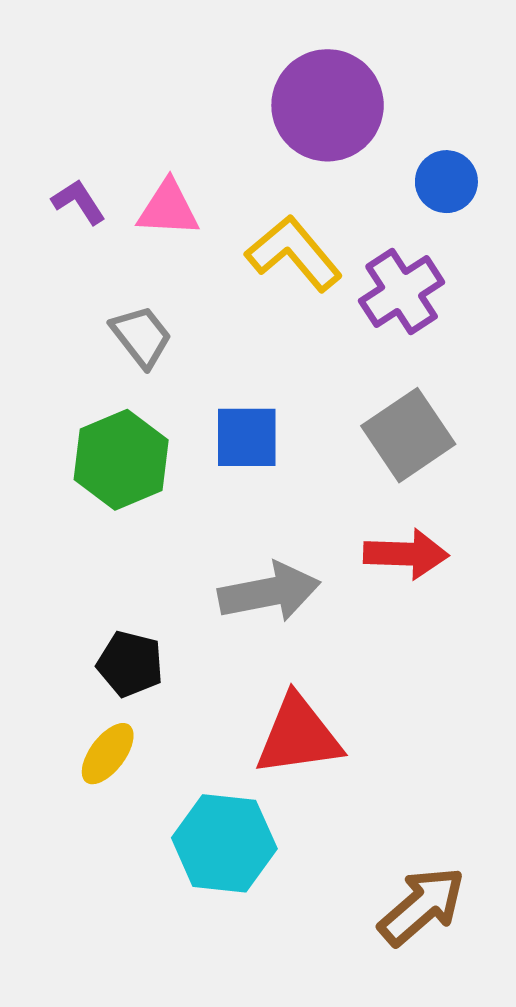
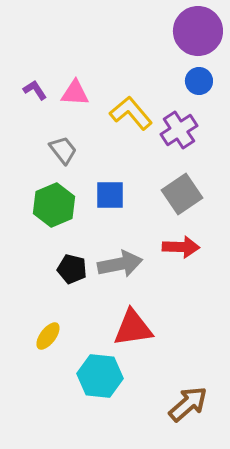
purple circle: (328, 105) -> (198, 31), moved
black pentagon: (130, 664) -> (72, 269), moved

